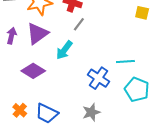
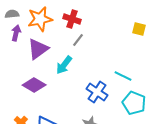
purple arrow: (11, 36) -> (16, 33), moved
cyan line: (125, 62) -> (123, 76), turned 30

